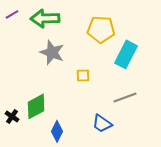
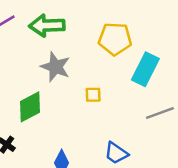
gray line: (125, 97) -> (160, 113), moved
green diamond: (36, 106) -> (30, 107), moved

